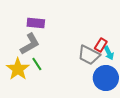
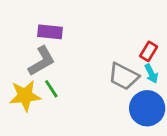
red rectangle: (101, 45) -> (149, 51), moved
yellow star: (18, 69) -> (25, 96), turned 30

